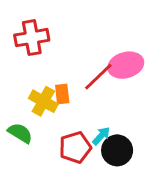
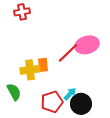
red cross: (32, 38) -> (22, 12), moved, size x0.7
yellow cross: (43, 101) -> (30, 70), turned -36
green semicircle: (20, 133) -> (14, 92), turned 30

